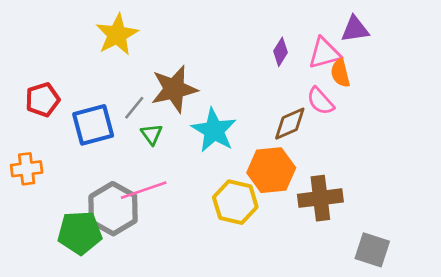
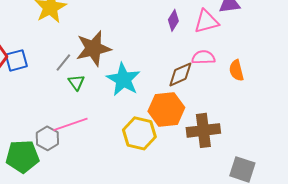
orange semicircle: (340, 73) -> (236, 70), moved
pink semicircle: (320, 101) -> (203, 57), turned 130
blue square: (93, 125) -> (16, 60), moved, size x0.7
gray hexagon: (113, 209) -> (47, 138), size x0.6

